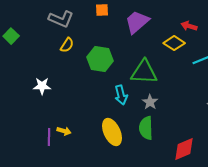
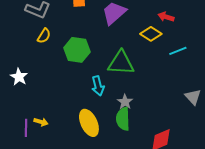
white star: (42, 86) -> (19, 77), turned 30
gray star: (150, 102) -> (125, 102), moved

